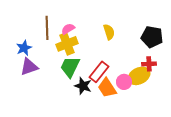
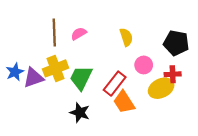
yellow cross: (67, 44) -> (55, 68), moved
blue star: (24, 48) -> (15, 72), moved
pink circle: (124, 82) -> (144, 65), moved
black star: (83, 86) -> (80, 113), moved

